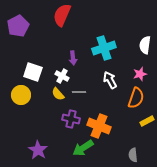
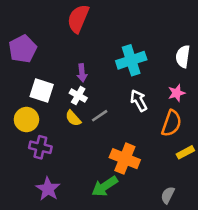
purple pentagon: (18, 26) -> (23, 49), moved
purple arrow: (73, 58) -> (82, 73), moved
gray line: (79, 92) -> (100, 116), turned -32
purple cross: (71, 119) -> (40, 147), moved
gray semicircle: (133, 155) -> (168, 195), turned 32

